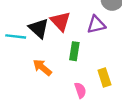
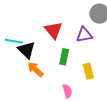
black triangle: (39, 28) -> (26, 50), moved
yellow rectangle: (104, 78) -> (88, 71), moved

